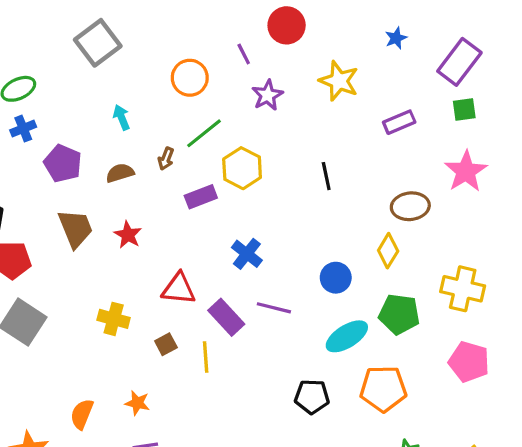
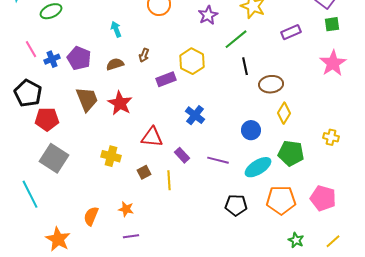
blue cross: (23, 129) -> (52, 59), moved
green line: (204, 133) -> (236, 39), moved
brown ellipse: (410, 206) -> (271, 84), moved
red star: (128, 235) -> (120, 103), size x1.4
yellow cross: (463, 289) -> (331, 137), size x0.6
purple line: (274, 308) -> (218, 160), moved
purple rectangle: (226, 317) -> (182, 155), size x0.7
pink pentagon: (469, 362) -> (323, 198), moved

